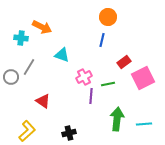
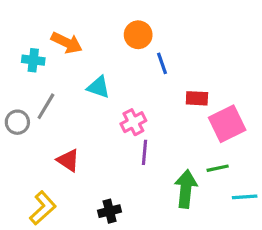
orange circle: (108, 17) -> (138, 35), moved
blue line: (102, 40) -> (162, 63), turned -32
red rectangle: (124, 62) -> (197, 98), turned 40
green line: (108, 84) -> (218, 168), moved
cyan line: (144, 124) -> (245, 197), moved

